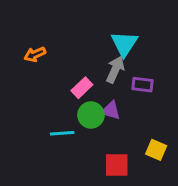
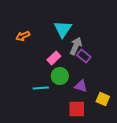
cyan triangle: (124, 44) -> (63, 29), moved
purple rectangle: (143, 85) -> (84, 56), moved, turned 32
purple triangle: (111, 110) -> (81, 86), moved

